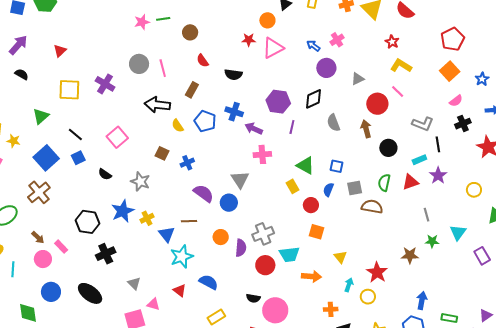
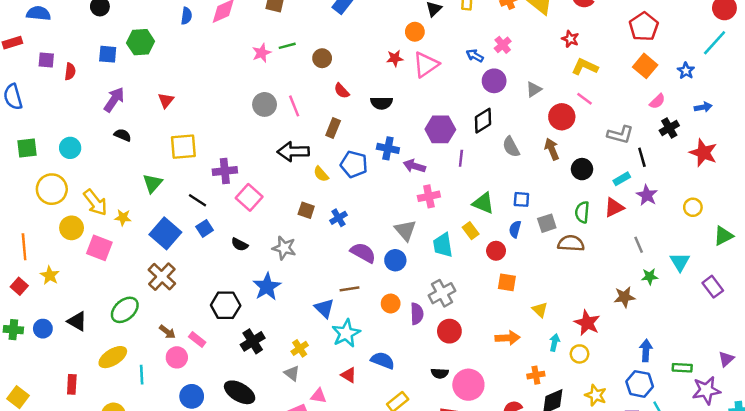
purple cross: (105, 84) -> (225, 171), moved, turned -30
yellow cross: (147, 218) -> (300, 348), moved
cyan trapezoid: (289, 254) -> (443, 245), moved, turned 95

